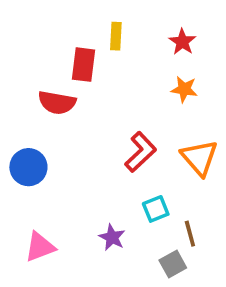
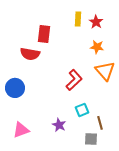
yellow rectangle: (116, 36) -> (78, 19), moved
orange triangle: (199, 158) -> (105, 71), moved
gray square: (173, 264) -> (91, 139), turned 32

